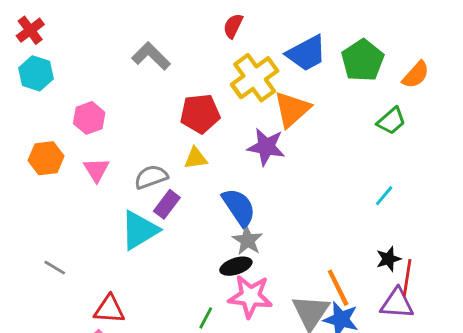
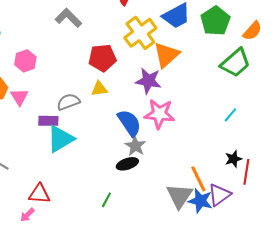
green trapezoid: (391, 121) -> (235, 63), size x1.5
pink triangle: (96, 170) -> (19, 97), moved
purple rectangle: (167, 204) -> (48, 121), moved, turned 54
pink star: (250, 296) -> (159, 114), moved
purple triangle: (397, 304) -> (219, 195), moved, turned -40

